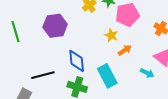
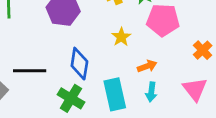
yellow star: (111, 35) -> (121, 37), moved
cyan arrow: (147, 73) -> (151, 92), moved, turned 56

